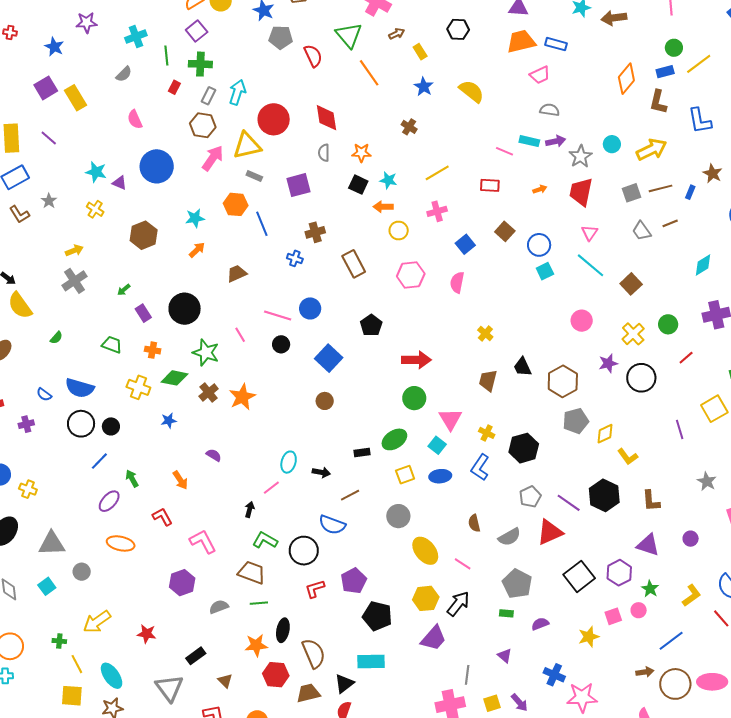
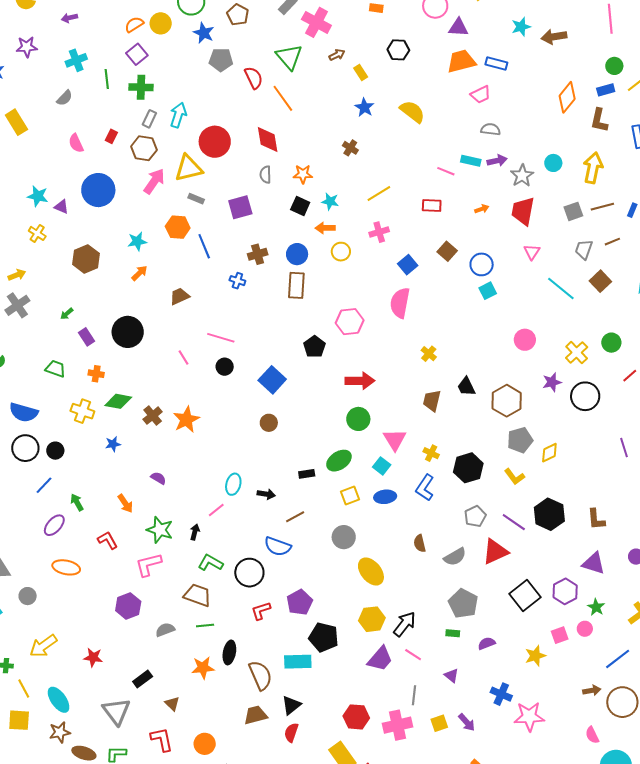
orange line: (369, 73) -> (283, 98), moved
red rectangle: (174, 87) -> (111, 136), moved
yellow arrow: (652, 149) -> (593, 168), turned -52
gray trapezoid: (642, 231) -> (584, 249), turned 55
brown rectangle: (354, 264) -> (296, 285), turned 32
cyan line: (590, 265) -> (561, 288), moved
pink hexagon: (411, 275) -> (350, 322), moved
pink semicircle: (457, 282) -> (400, 303), size x1.4
brown square: (631, 284) -> (600, 281), moved
blue circle: (310, 308) -> (297, 254), moved
green star: (206, 353) -> (160, 530), moved
yellow L-shape: (628, 457) -> (515, 477), moved
pink L-shape: (203, 541) -> (149, 565), turned -76
pink line: (463, 564) -> (413, 655), moved
cyan rectangle: (371, 662) -> (298, 662), moved
red hexagon: (276, 675) -> (356, 717), moved

